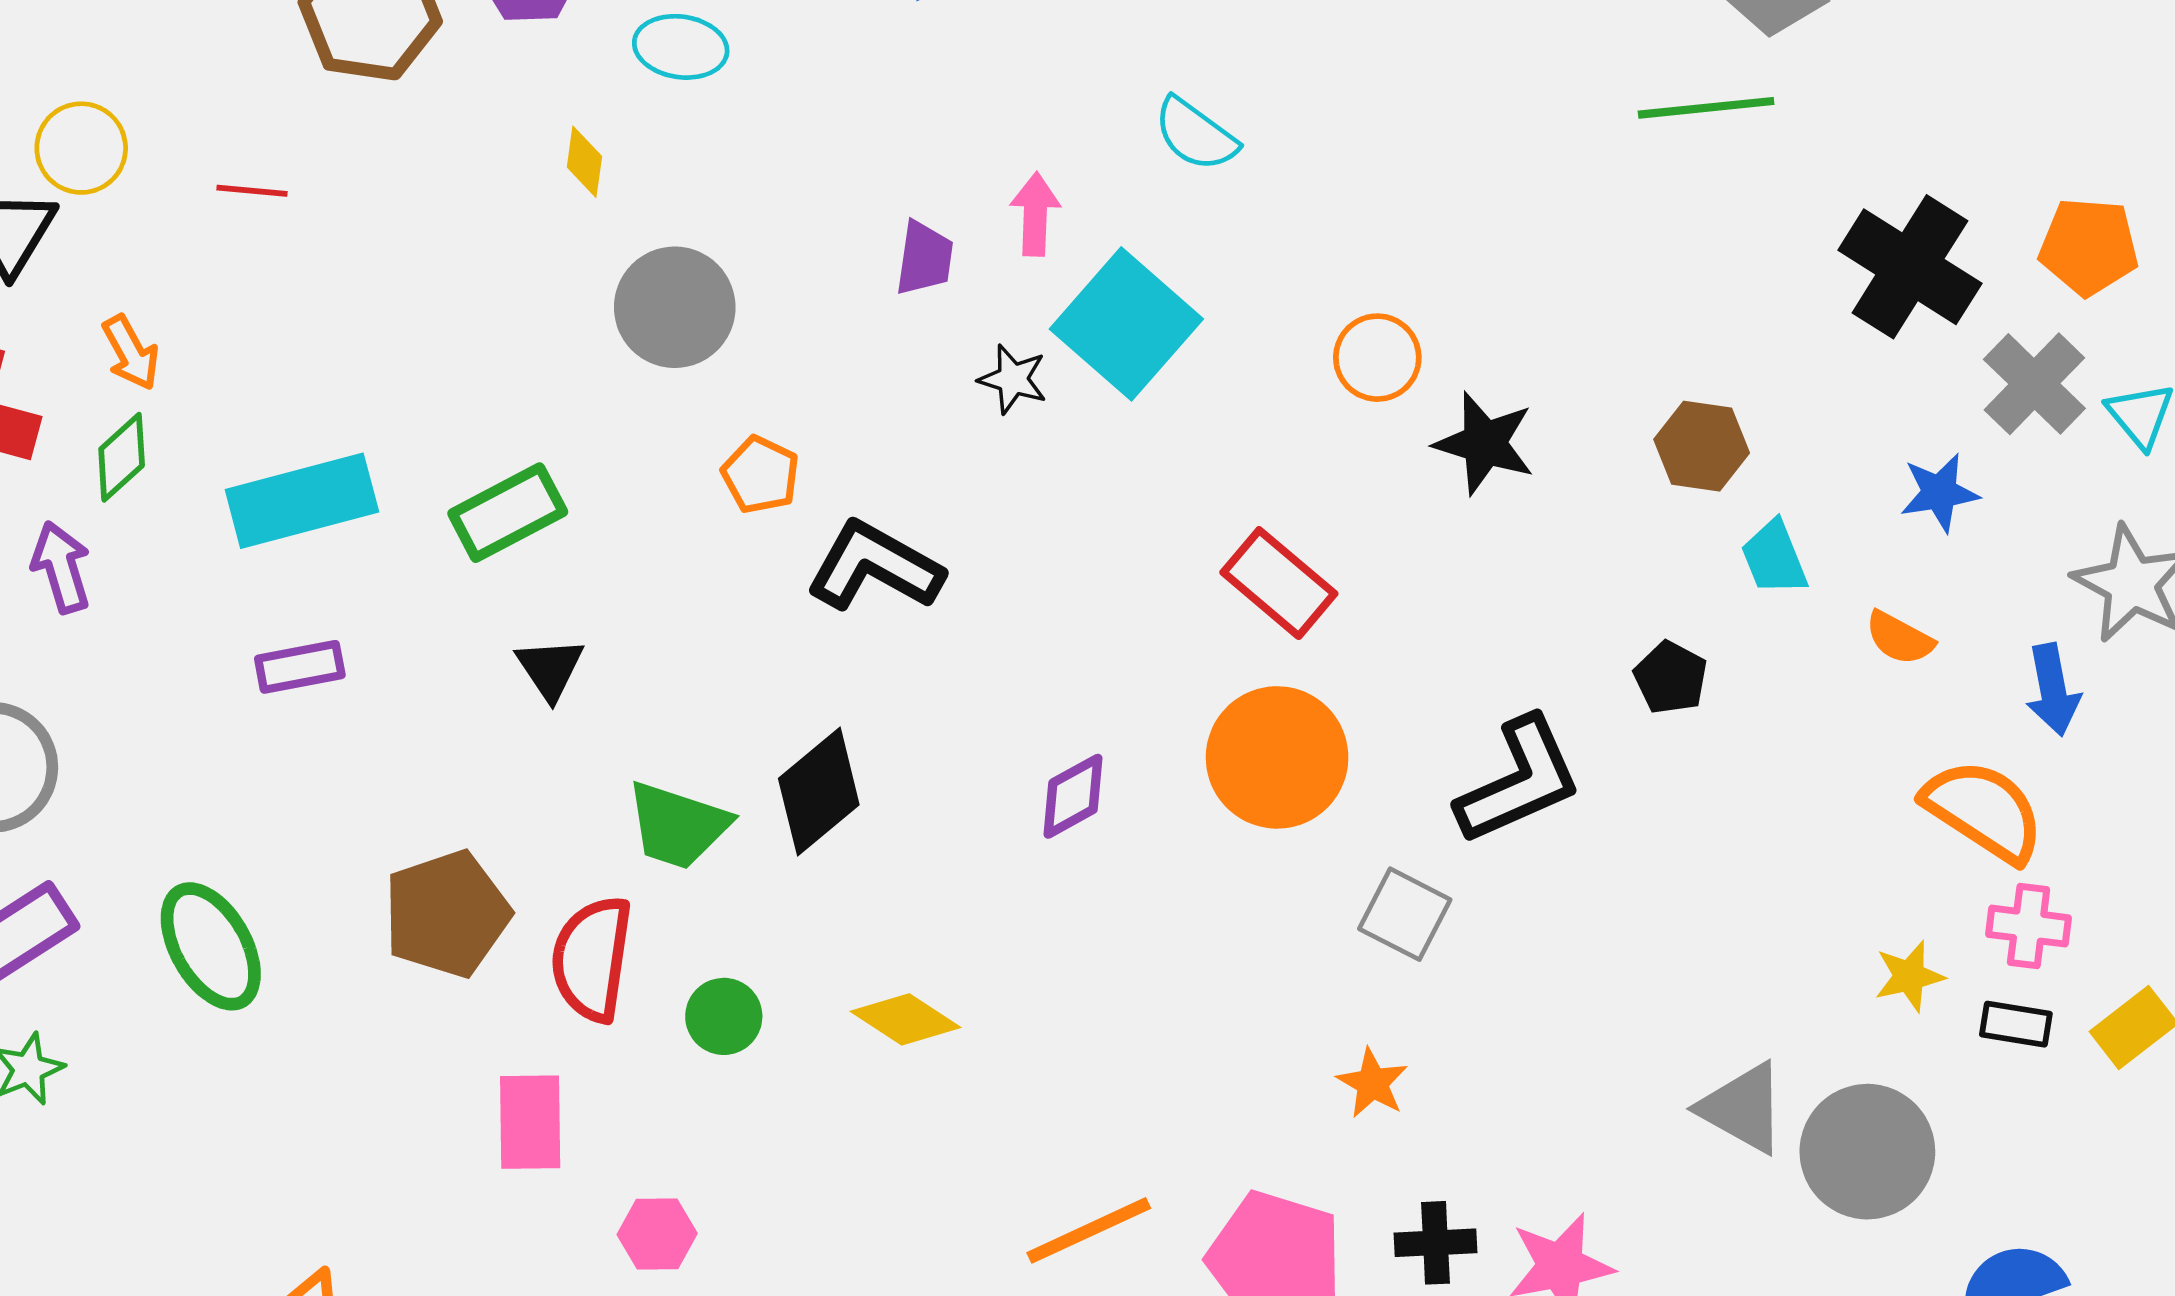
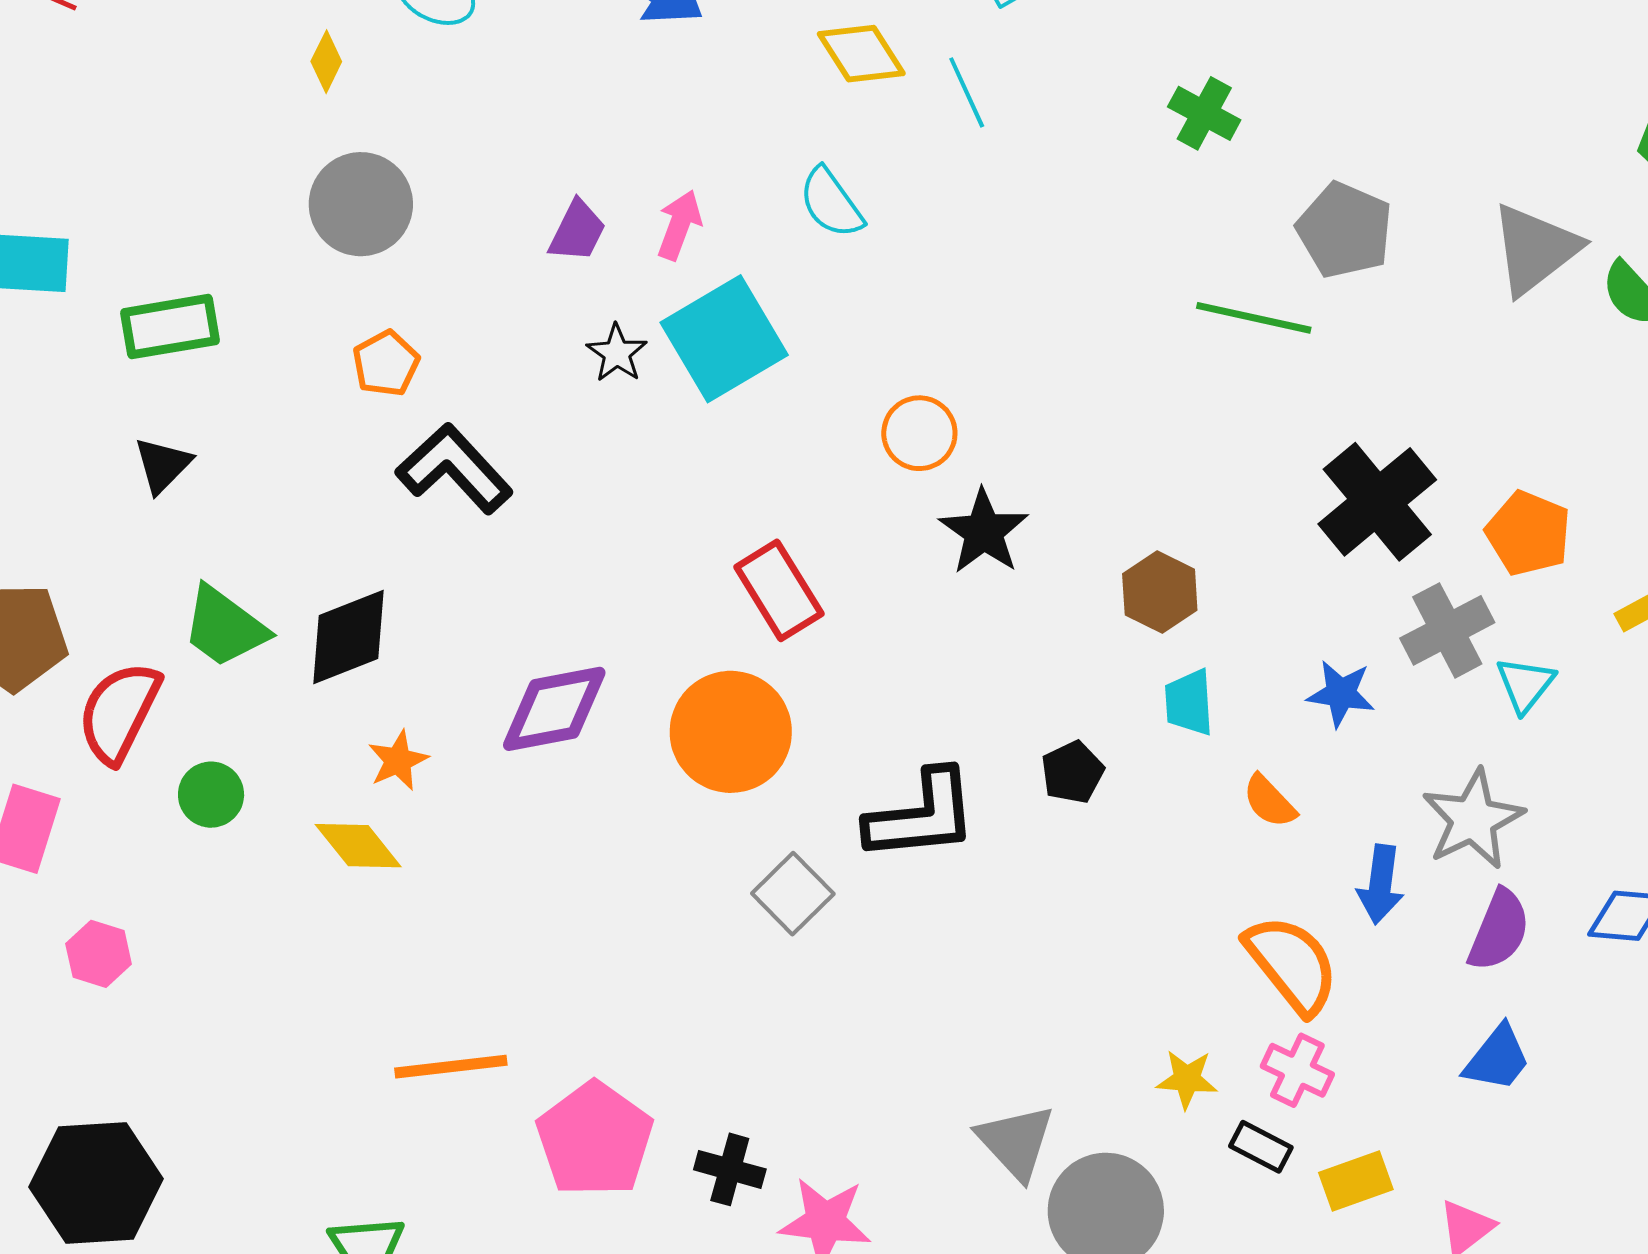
purple diamond: (1073, 796) -> (554, 709), size x1.5
orange star: (1372, 1083) -> (398, 761), moved

